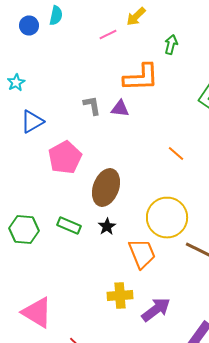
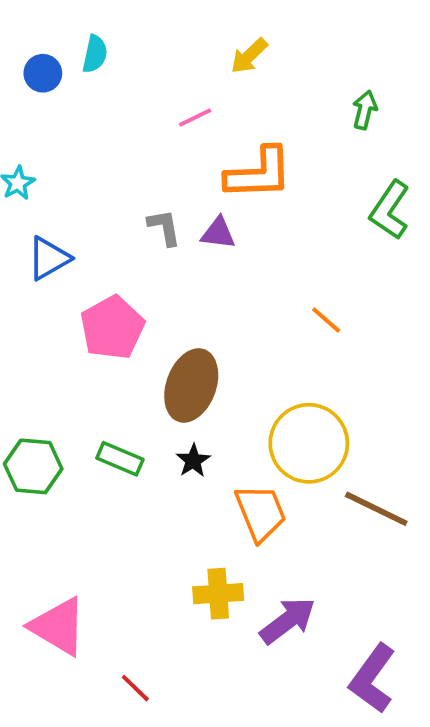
pink line: (108, 34) -> (195, 118), moved
green arrow: (171, 44) -> (365, 110), moved

